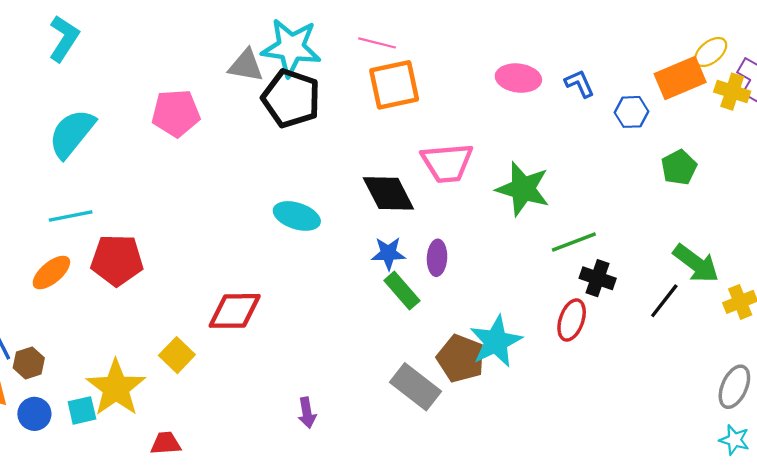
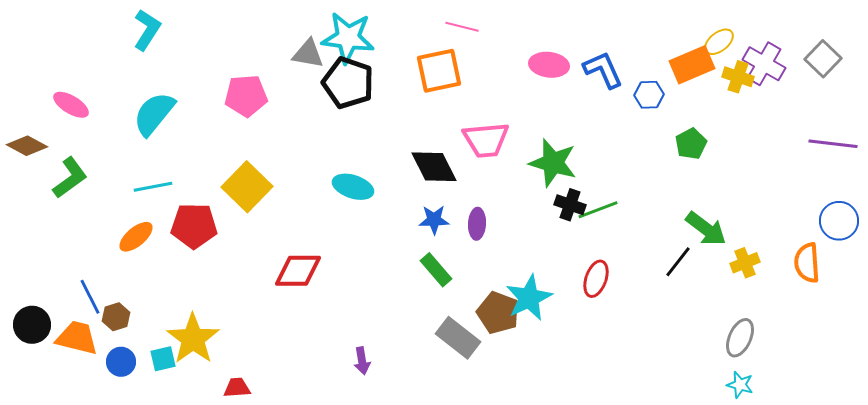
pink line: (377, 43) -> (462, 27), moved
blue L-shape: (579, 84) -> (603, 70), size x1.5
black cross: (598, 278) -> (570, 205), moved
green rectangle: (402, 291) -> (436, 270), moved
yellow square: (177, 355) -> (247, 187), moved, size x1.6

